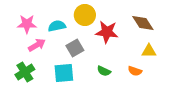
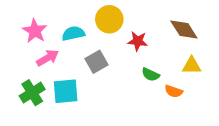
pink star: (27, 24) -> (35, 31), turned 30
red star: (107, 32) -> (138, 41), size x0.7
green semicircle: (104, 71) -> (150, 75), moved
cyan square: (64, 73) -> (66, 91), moved

